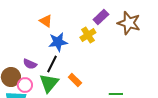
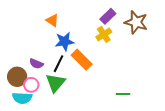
yellow cross: (88, 35) -> (104, 34), moved
orange rectangle: (75, 80) -> (82, 60), moved, size x1.5

